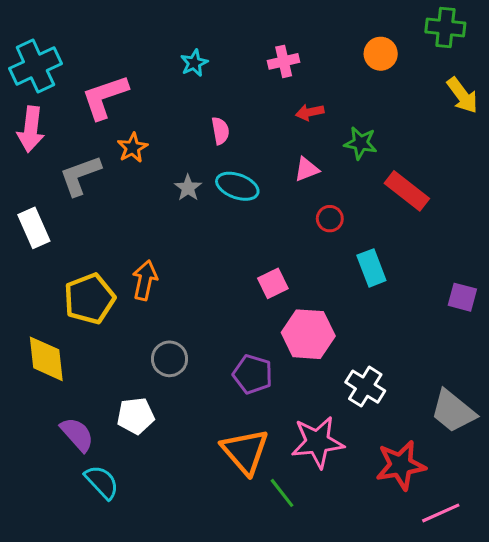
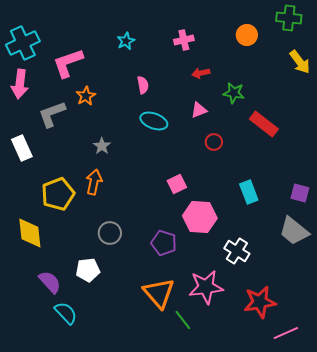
gray star: (188, 188) -> (102, 146), moved
cyan rectangle: (371, 268) -> (249, 192), moved
gray trapezoid: (453, 411) -> (294, 231), moved

